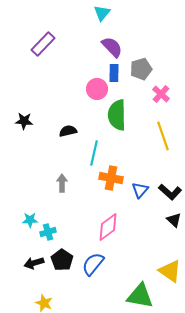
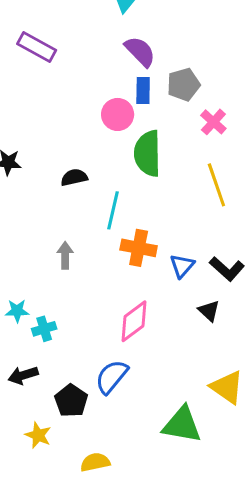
purple rectangle: (43, 44) -> (37, 47), turned 75
black triangle: (174, 220) -> (209, 311), moved
black pentagon: (62, 260) -> (71, 401), moved

